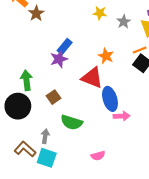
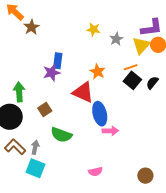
blue rectangle: (65, 47) -> (58, 61), turned -35
brown L-shape: (25, 149) -> (15, 147), moved
pink semicircle: (98, 156) -> (96, 172), moved

